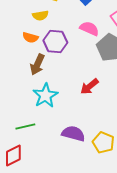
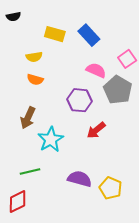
yellow semicircle: (40, 16) -> (34, 57), moved
purple hexagon: (55, 42) -> (80, 100), moved
brown arrow: (37, 65) -> (28, 118), moved

